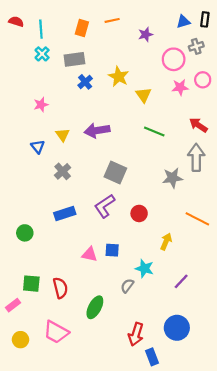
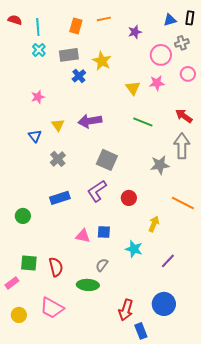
yellow star: (119, 77) -> (102, 61), moved
pink star: (180, 87) -> (157, 83), moved
gray semicircle: (127, 286) -> (102, 265), moved
green ellipse: (95, 307) -> (88, 285), turned 65

